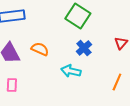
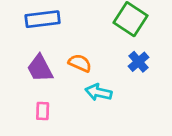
cyan arrow: (71, 71) -> (99, 92), moved

